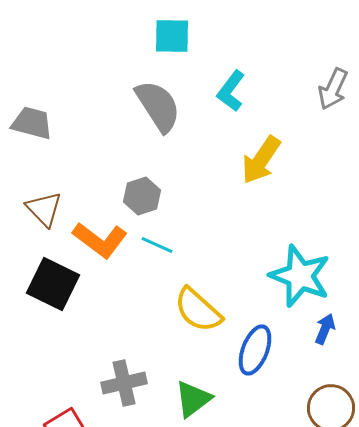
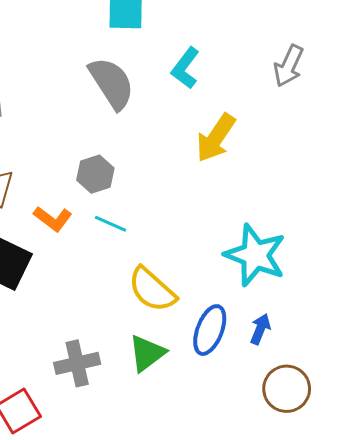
orange L-shape: (100, 240) -> (53, 219), size x0.7
blue arrow: (325, 329) -> (260, 329), moved
green triangle: (193, 399) -> (147, 353), moved

